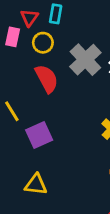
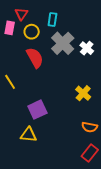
cyan rectangle: (56, 14) -> (52, 19), moved
purple square: (39, 135) -> (37, 110), moved

